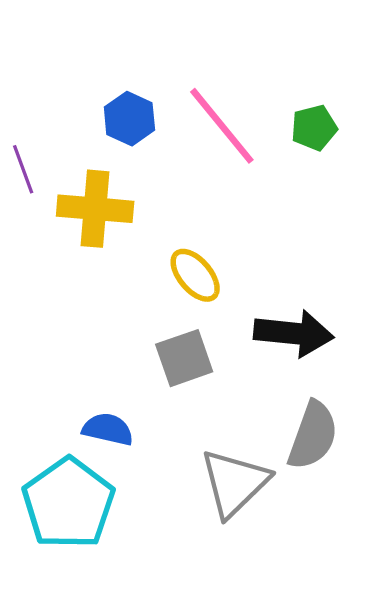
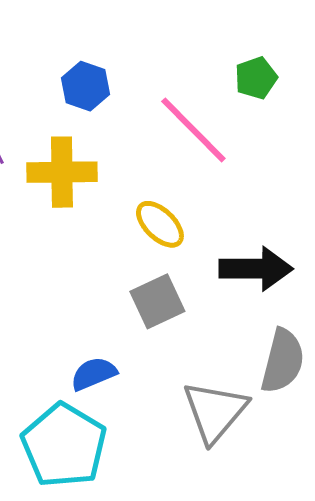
pink line: (222, 126) -> (193, 130), moved
blue semicircle: (108, 429) -> (94, 374), turned -30

